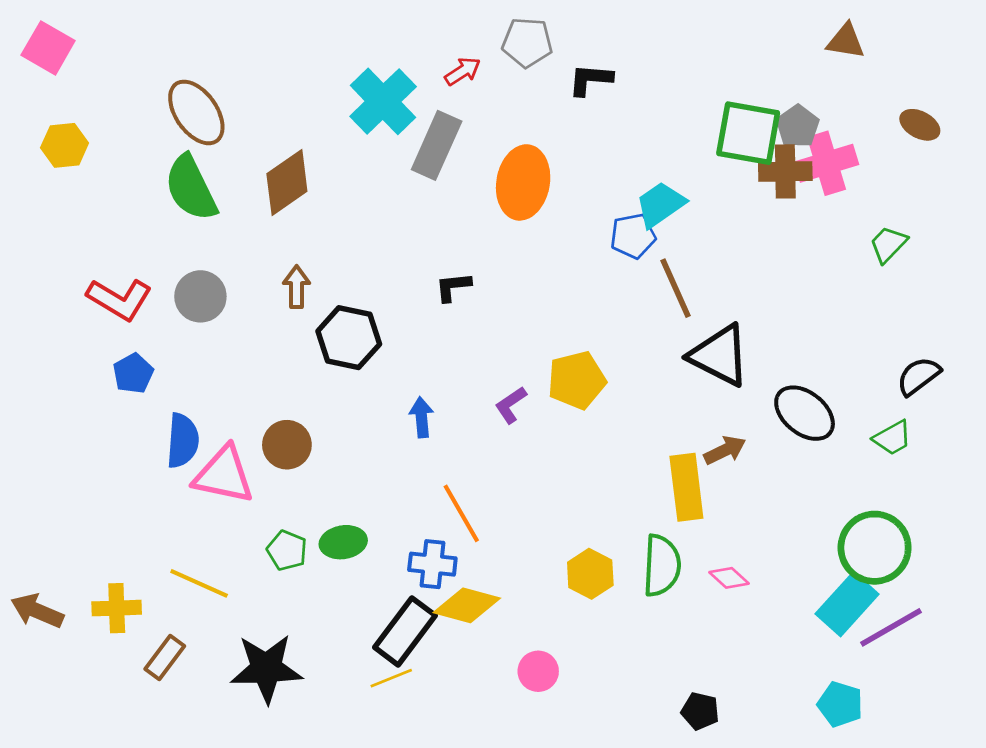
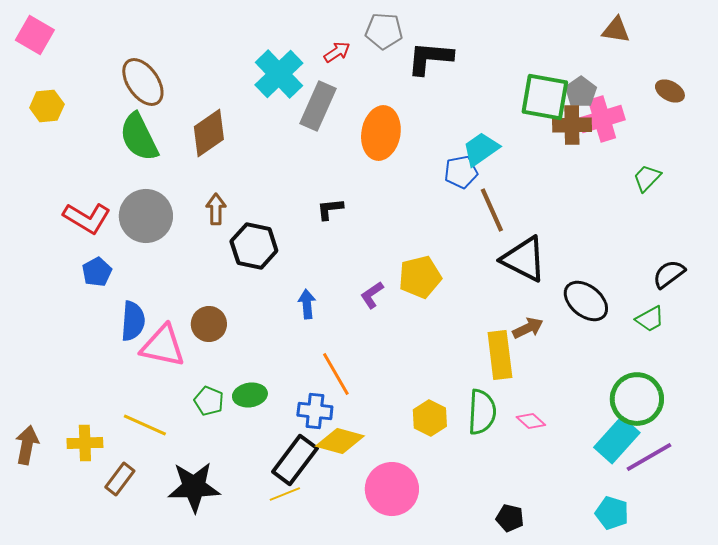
black L-shape: (590, 80) -> (430, 58), size x1.4
gray circle: (200, 296) -> (146, 216), size x1.4
brown arrow: (37, 611) -> (27, 445), turned 78
pink circle: (538, 671) -> (392, 489), size x1.8

